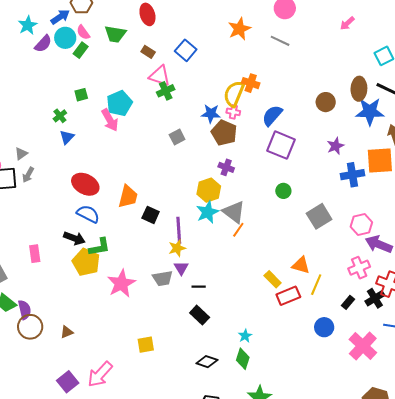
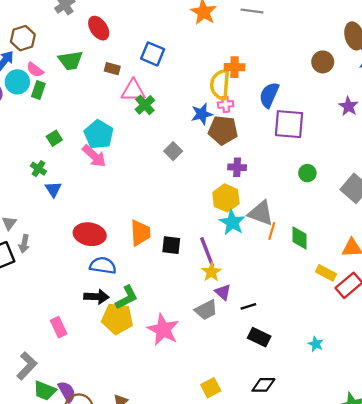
green diamond: (243, 359) -> (300, 238), moved
black diamond: (207, 362) -> (263, 385), moved

